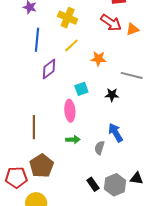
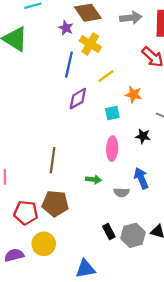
yellow cross: (68, 18) -> (90, 44), moved
cyan square: (81, 89) -> (112, 113), moved
pink ellipse: (70, 111) -> (112, 149), moved
gray semicircle: (99, 148) -> (121, 192), turned -112
brown pentagon: (42, 166) -> (55, 204), turned 30

